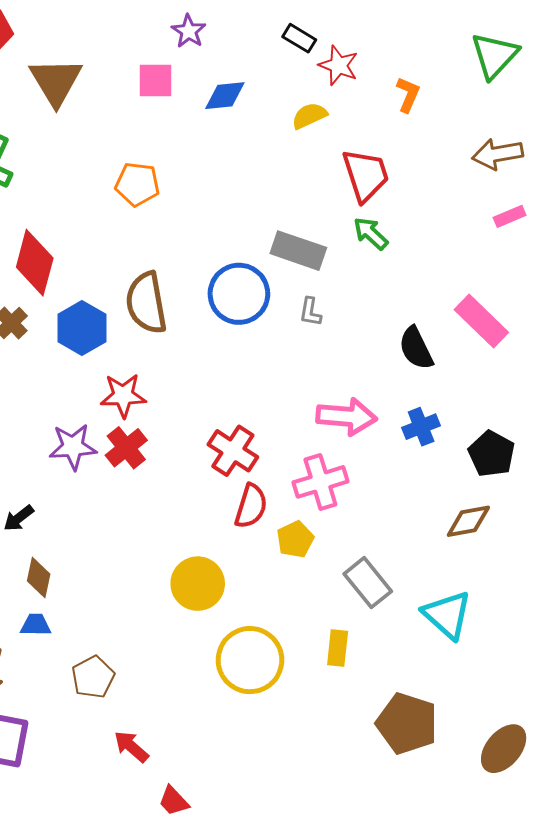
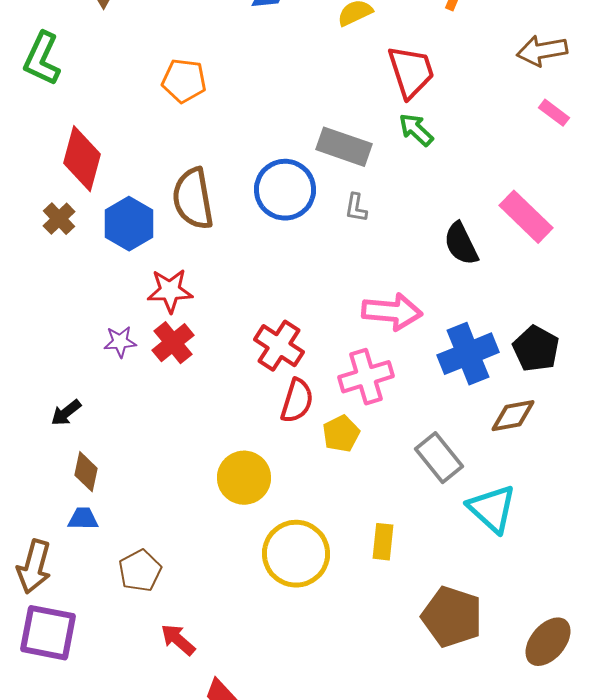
pink rectangle: (510, 216) -> (554, 113), turned 60
blue cross: (421, 427) -> (468, 354), moved, size x1.6
purple star: (73, 447) -> (120, 342), size x0.7
gray rectangle: (368, 583) -> (439, 458), moved

